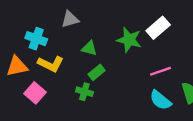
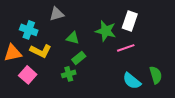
white rectangle: (158, 28) -> (130, 21), turned -30
pink line: (160, 71) -> (126, 48), moved
green cross: (84, 92) -> (69, 74), turned -32

